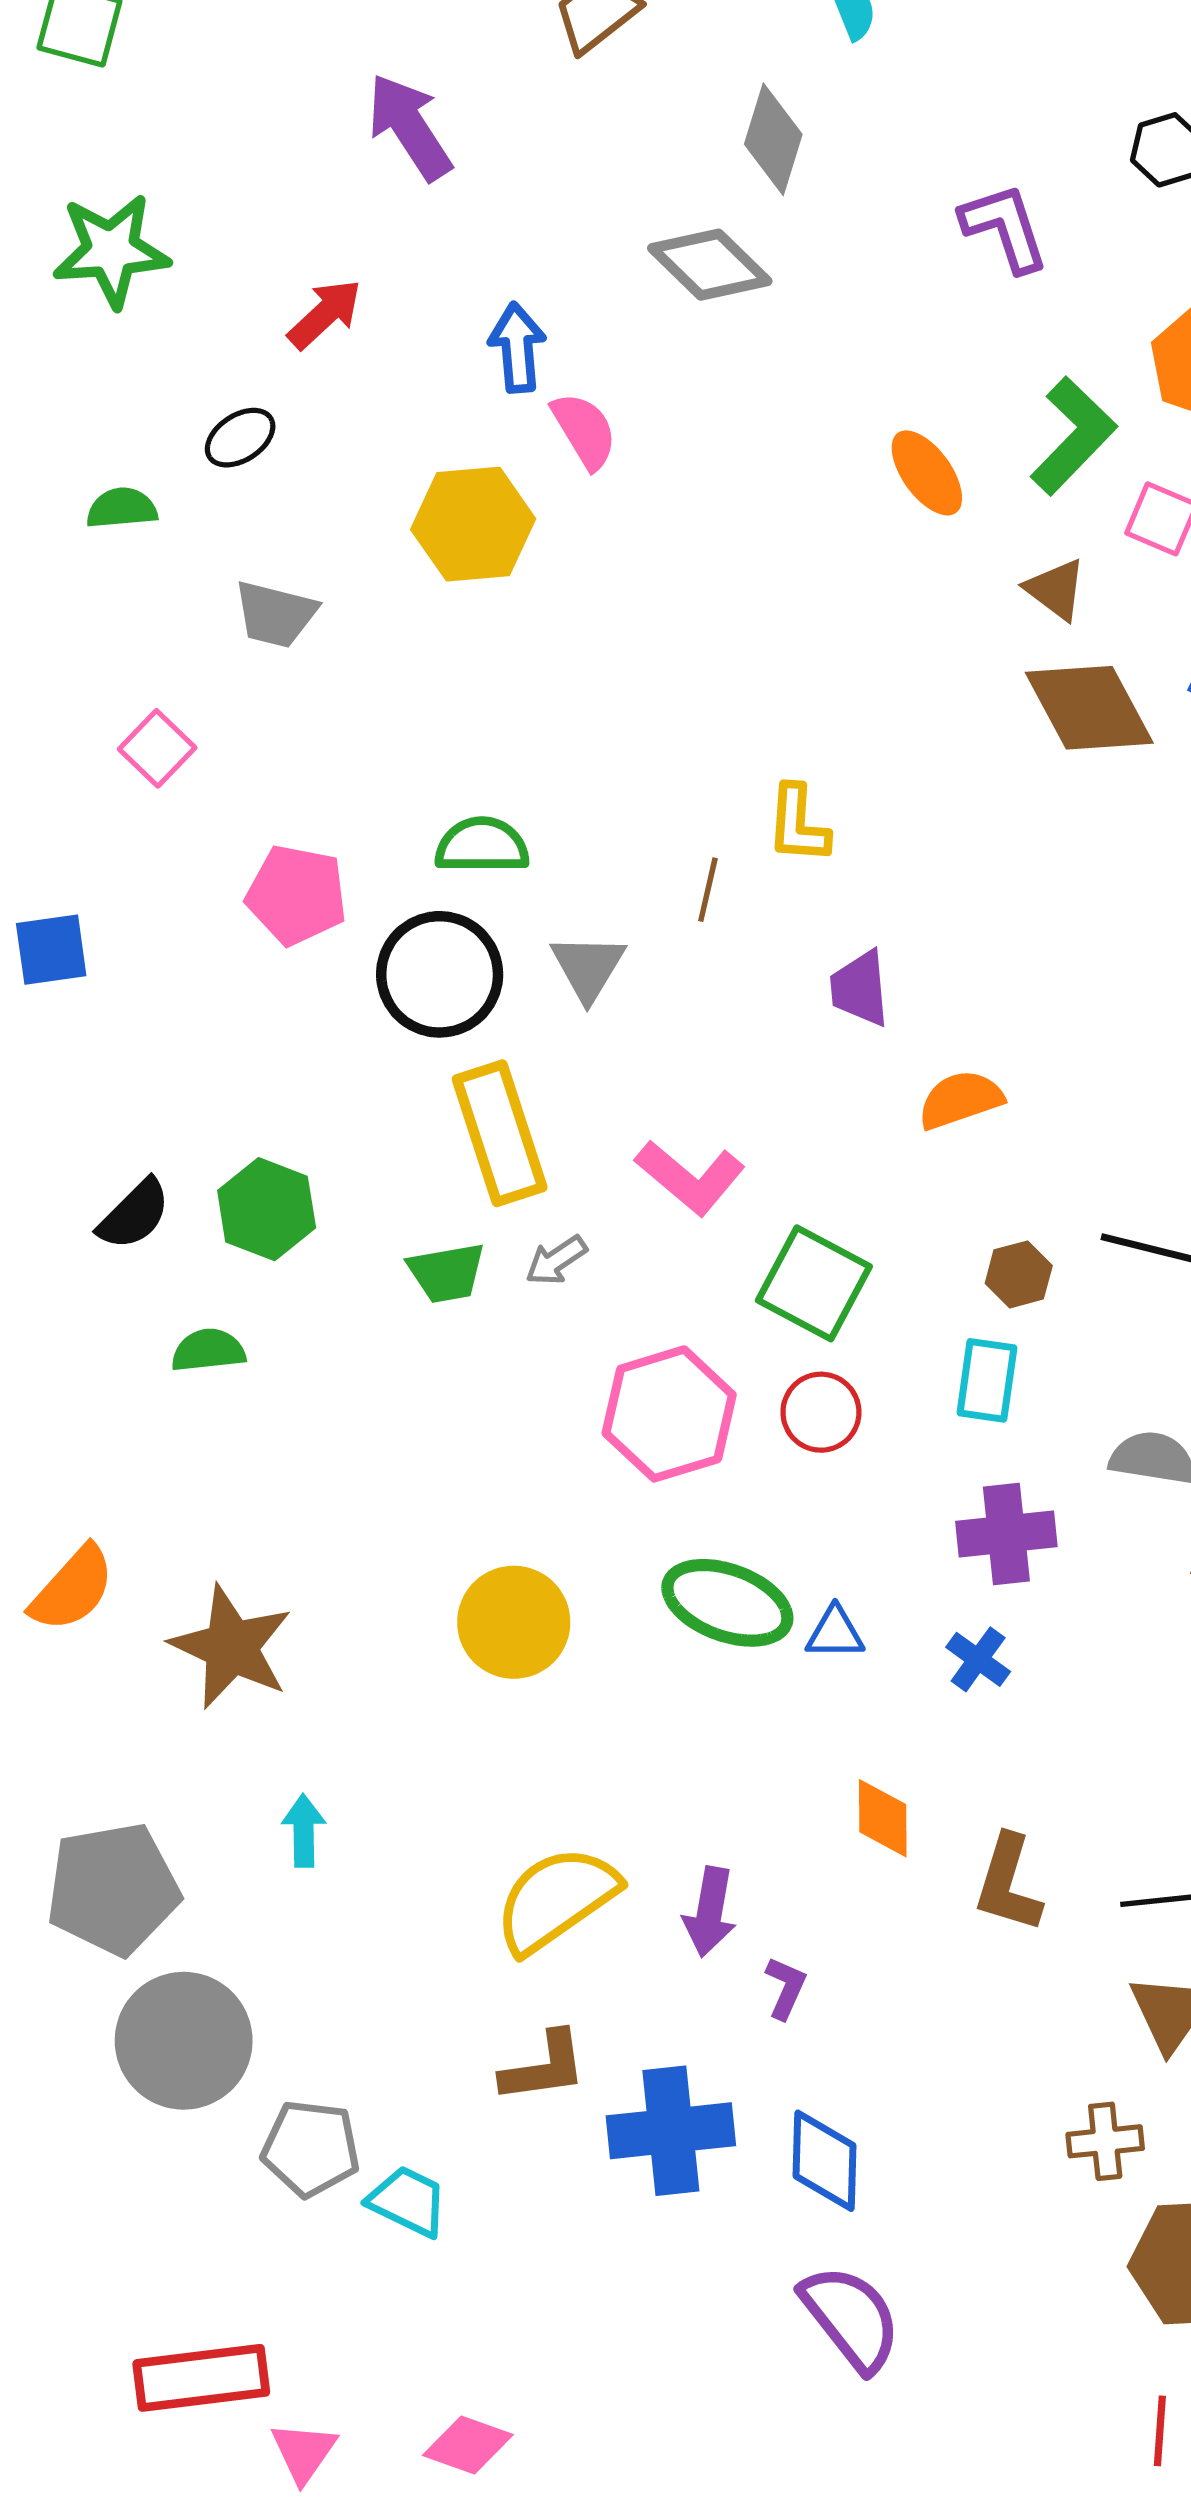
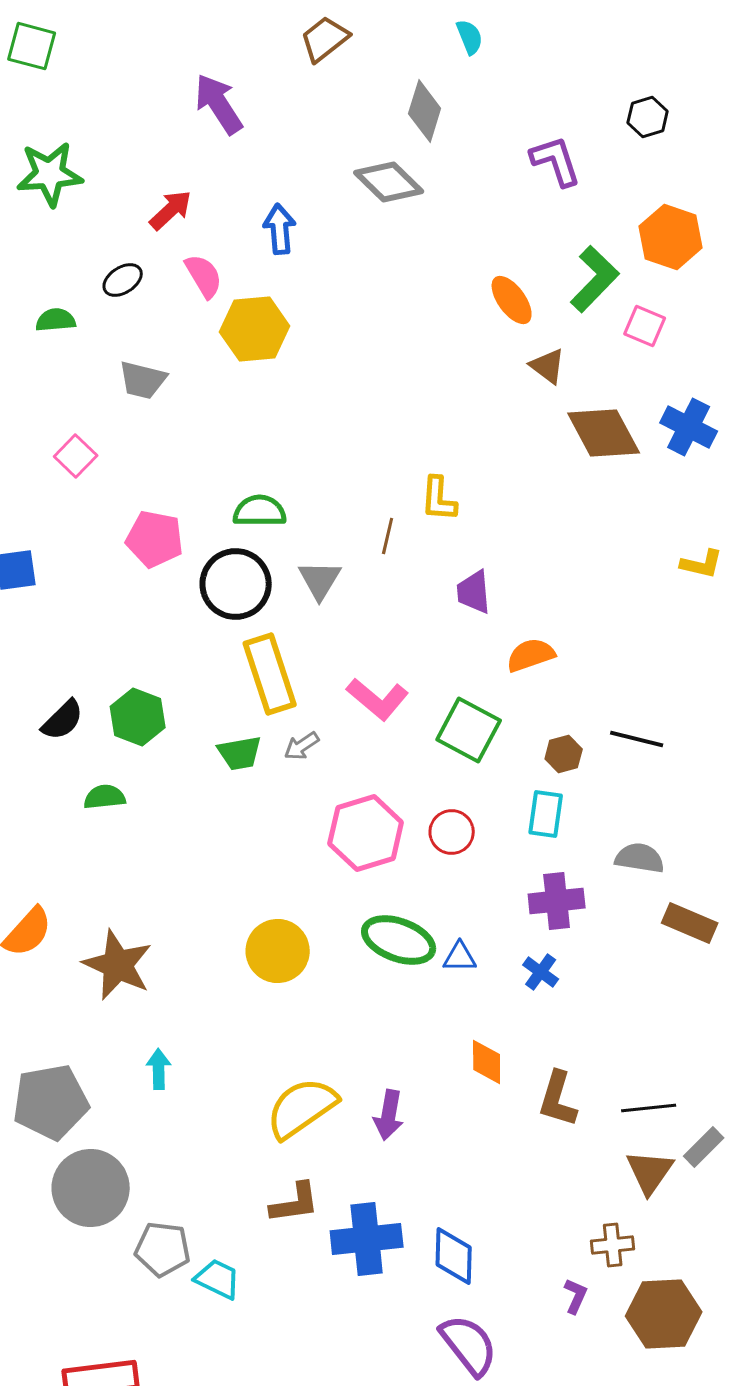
pink semicircle: (584, 431) -> (204, 276), moved
brown triangle: (1056, 589) -> (548, 366), moved
green square: (814, 1283) -> (469, 730), moved
purple L-shape: (786, 1988) -> (576, 1296), moved

